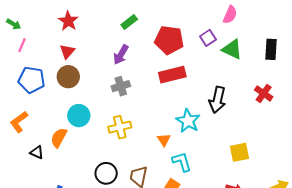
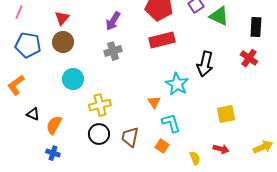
black rectangle: (271, 49) -> (256, 27), moved
yellow cross: (120, 127) -> (100, 105), moved
orange semicircle: (59, 138) -> (54, 125), moved

